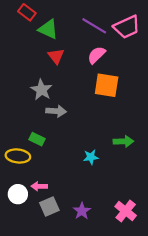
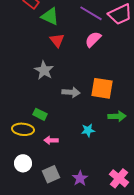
orange square: (107, 85) -> (102, 88), moved
gray arrow: (56, 111) -> (71, 92), moved
pink arrow: (39, 186) -> (51, 140), moved

